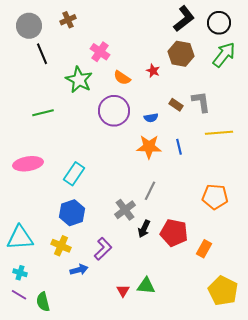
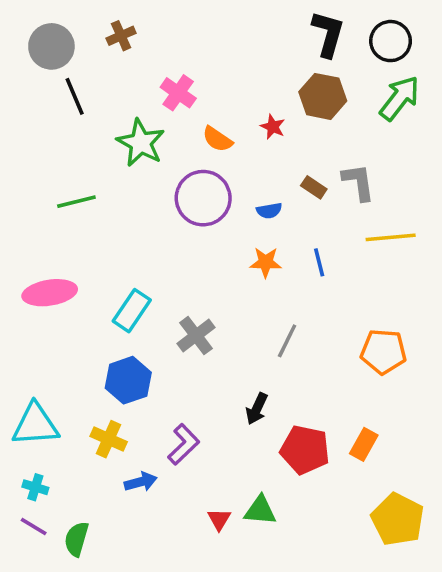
black L-shape: (184, 19) -> (328, 34), turned -36
orange star: (149, 147) -> (266, 262), size x0.7
gray line: (150, 191) -> (287, 341), moved
gray cross: (125, 210) -> (196, 336), moved
red pentagon: (174, 233) -> (305, 450), moved
green semicircle: (43, 302) -> (76, 539), turned 30

